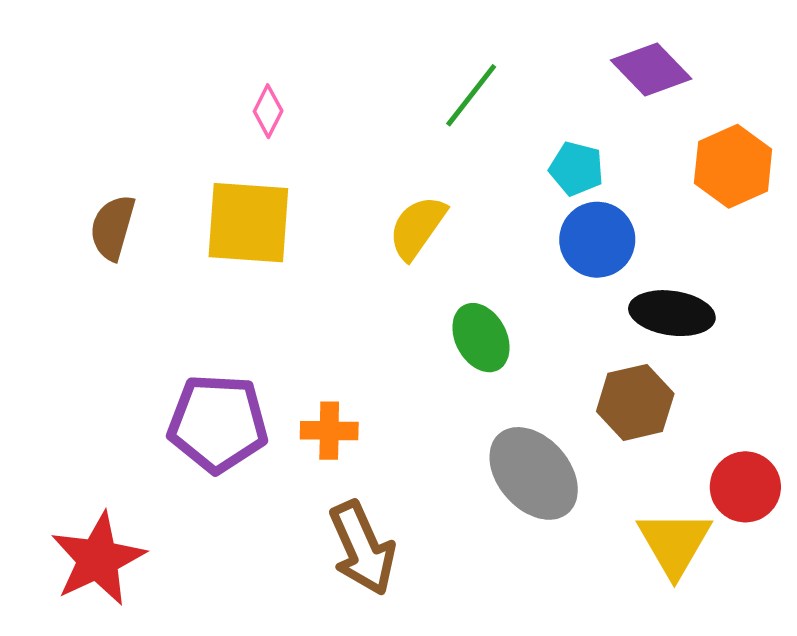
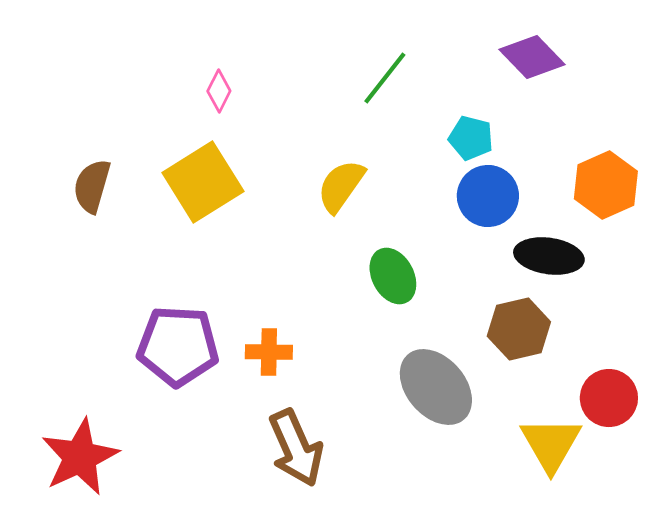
orange hexagon: (733, 166) -> (606, 185), moved
yellow square: (248, 223) -> (203, 182), turned -36

